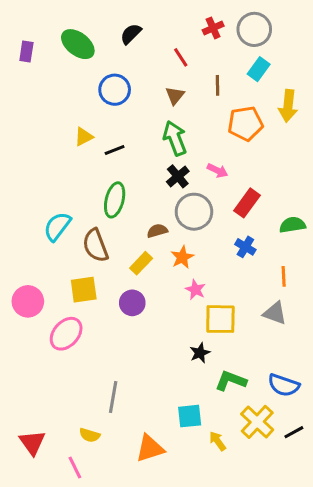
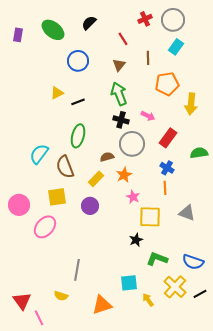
yellow arrow: (288, 106) -> (191, 104), moved
black cross: (178, 176) -> (121, 120), turned -35
orange line: (284, 276) -> (165, 188), moved
pink line: (75, 467) -> (39, 318), moved

